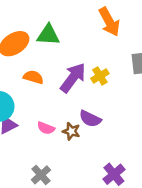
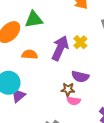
pink semicircle: (46, 128) -> (74, 101), moved

